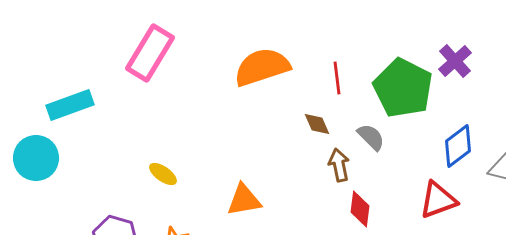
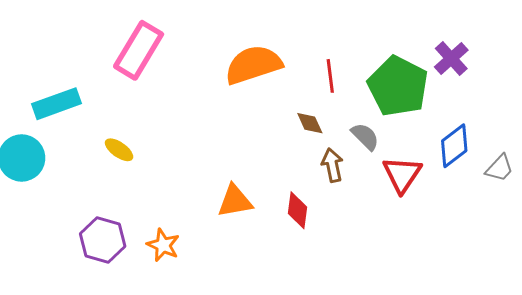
yellow ellipse: (163, 174) -> (119, 150), moved
red triangle: (438, 200) -> (402, 174), moved, turned -36
red diamond: (360, 209) -> (297, 210), moved

